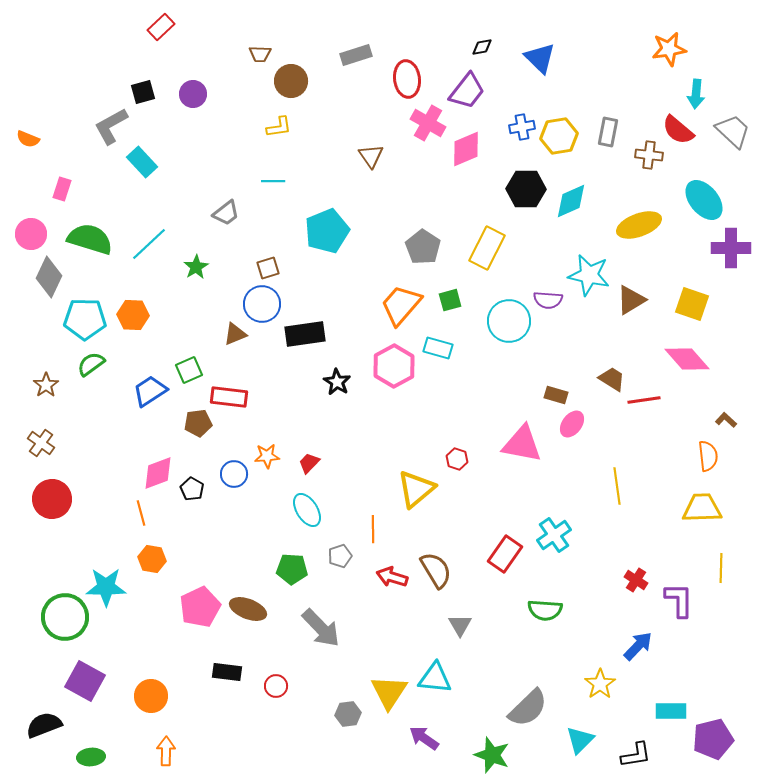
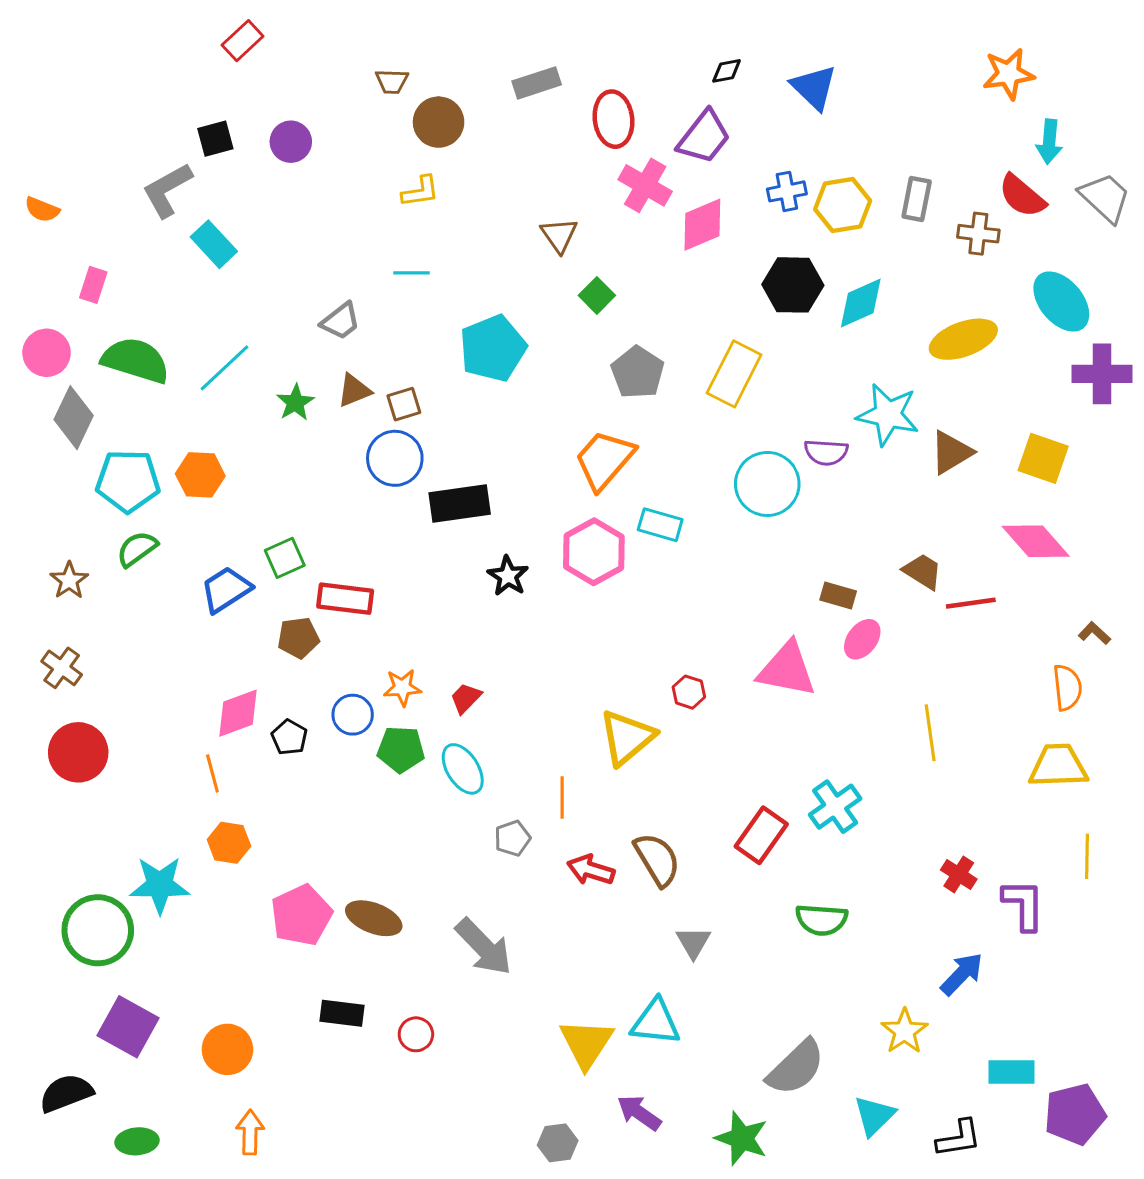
green square: (450, 300) -> (597, 295), moved, turned -30
brown triangle: (235, 334) -> (354, 390), moved
green pentagon: (292, 569) -> (401, 749), moved
gray hexagon: (348, 714) -> (558, 1143), moved

